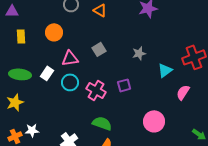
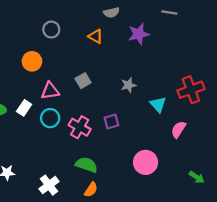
orange triangle: (100, 10) -> (96, 36), moved
cyan triangle: (165, 70) -> (158, 104), turned -35

